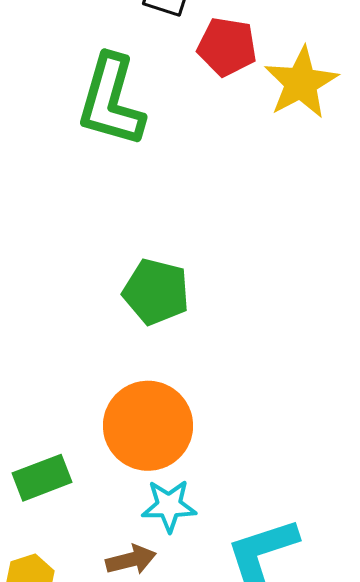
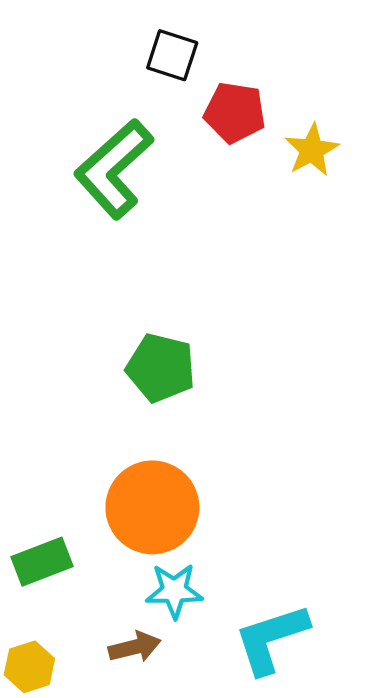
yellow star: (301, 83) -> (312, 150), size x0.7
green L-shape: (111, 101) -> (114, 169), turned 32

